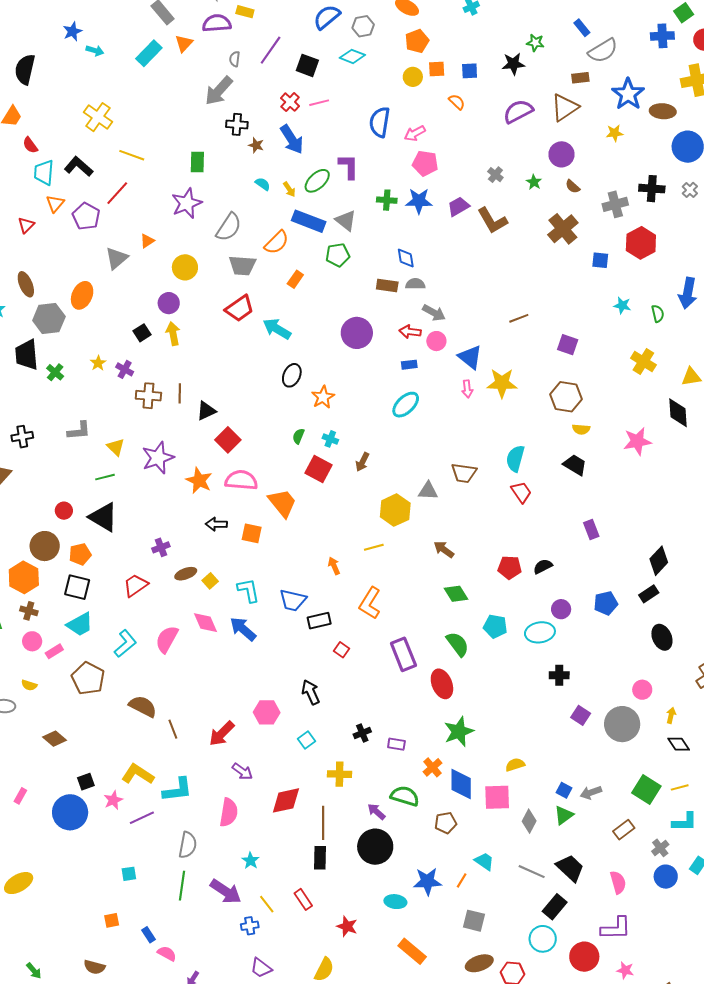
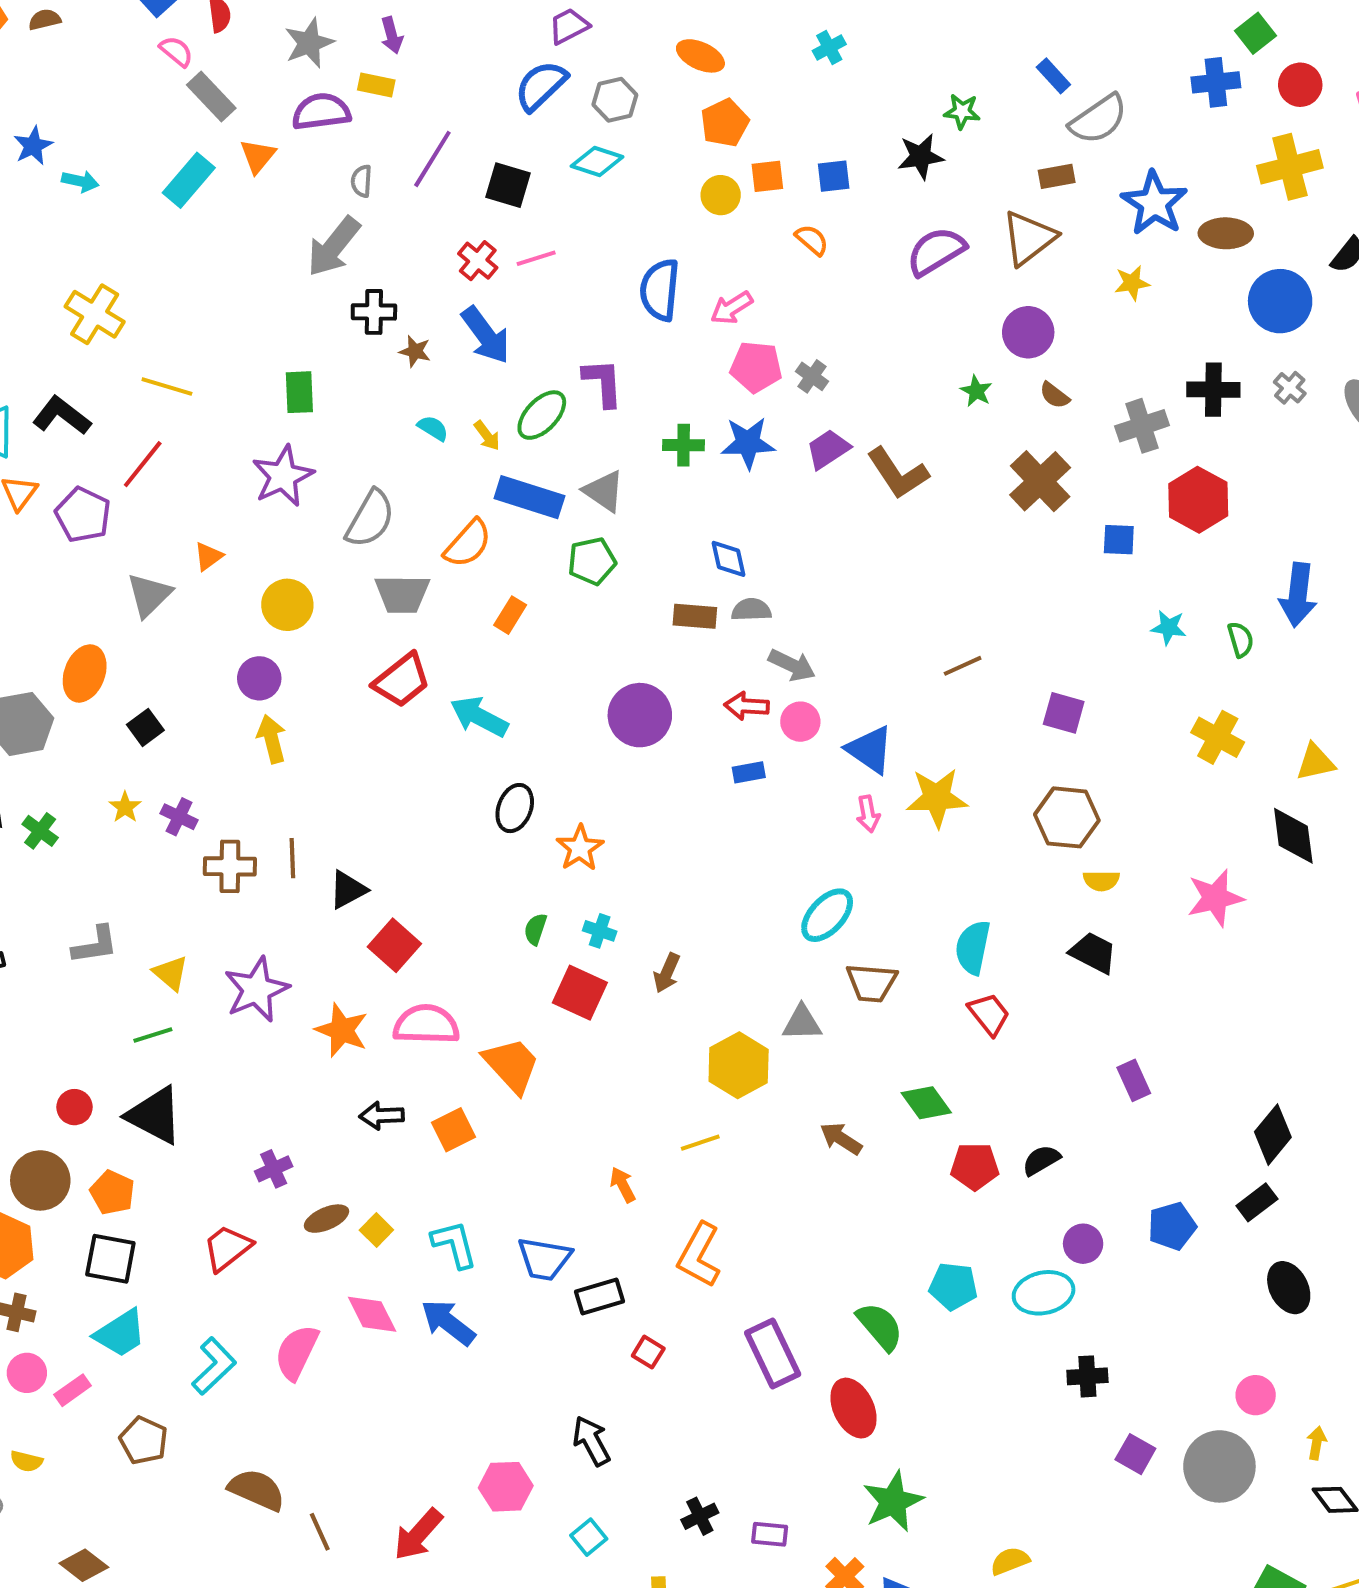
gray cross: (495, 175) -> (812, 376), moved
black square: (142, 333) -> (145, 727), moved
cyan ellipse: (406, 405) -> (827, 915), moved
orange square: (252, 533) -> (454, 1130), turned -35
orange pentagon: (80, 554) -> (112, 1192), turned -30
green diamond: (456, 594) -> (926, 1103), moved
brown pentagon: (88, 678) -> (144, 1440), size x0.7

